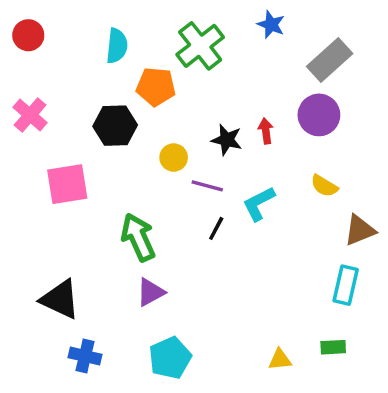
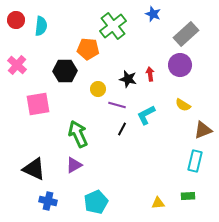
cyan semicircle: (117, 46) -> (41, 26), moved
purple triangle: (151, 292) -> (74, 165), moved

